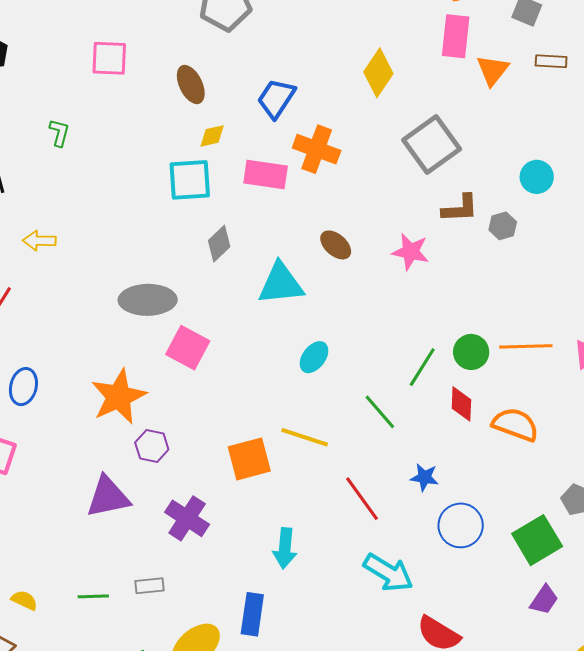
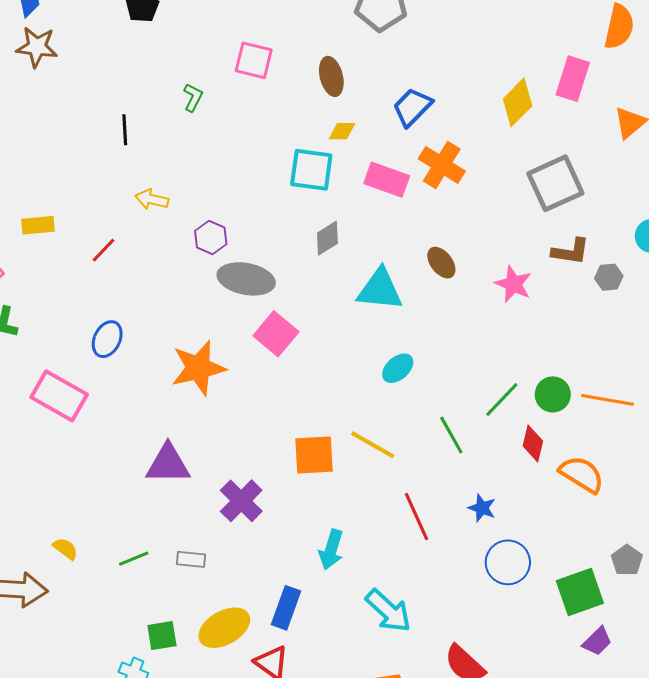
pink rectangle: (456, 36) -> (573, 79), moved
pink square: (109, 58) -> (254, 60), moved
purple hexagon: (152, 446) -> (211, 237), moved
cyan arrow: (388, 573) -> (388, 611), moved
green line: (93, 596) -> (134, 559), turned -32
purple trapezoid: (544, 600) -> (597, 641), moved

